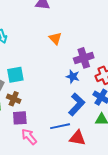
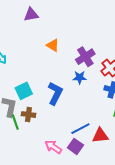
blue L-shape: (77, 104) -> (55, 93), moved
purple square: (20, 118) -> (75, 146), moved, turned -35

